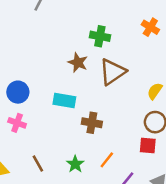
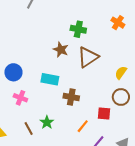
pink cross: (17, 123) -> (20, 98), moved
red square: (148, 145) -> (104, 113), moved
green star: (75, 164) -> (47, 122), moved

